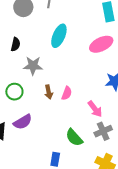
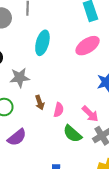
pink semicircle: (67, 93) -> (59, 110), moved
green semicircle: (74, 138) -> (72, 134), moved

